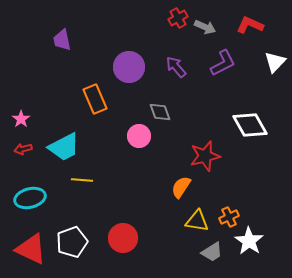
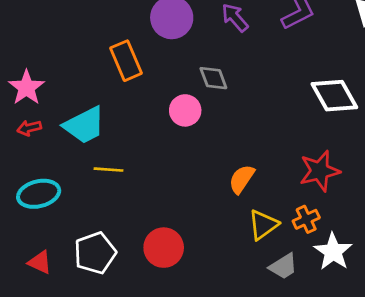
pink star: (21, 119) -> (26, 88), size x1.5
red star: (205, 156) -> (320, 171), moved
yellow triangle: (197, 221) -> (263, 225), turned -45
red triangle: (31, 249) -> (40, 262), size x0.6

